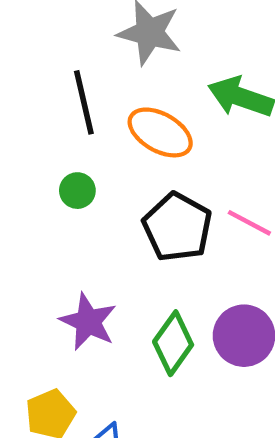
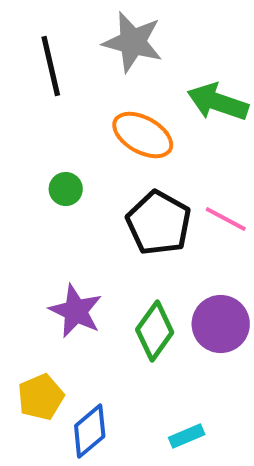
black line: (84, 102) -> (51, 66), moved

